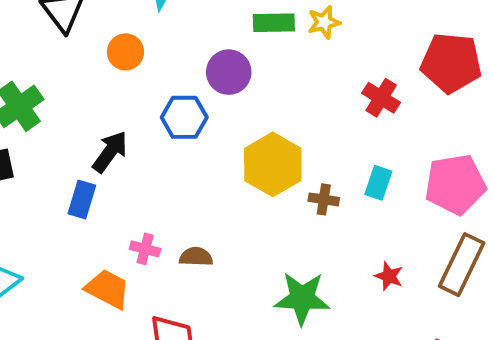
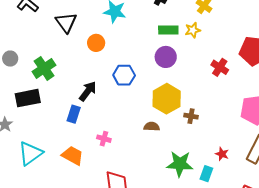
purple circle: (229, 72) -> (166, 57), moved
cyan rectangle: (378, 183) -> (206, 174), moved
brown semicircle: (196, 257) -> (152, 127), moved
orange trapezoid: (108, 289) -> (73, 156), moved

